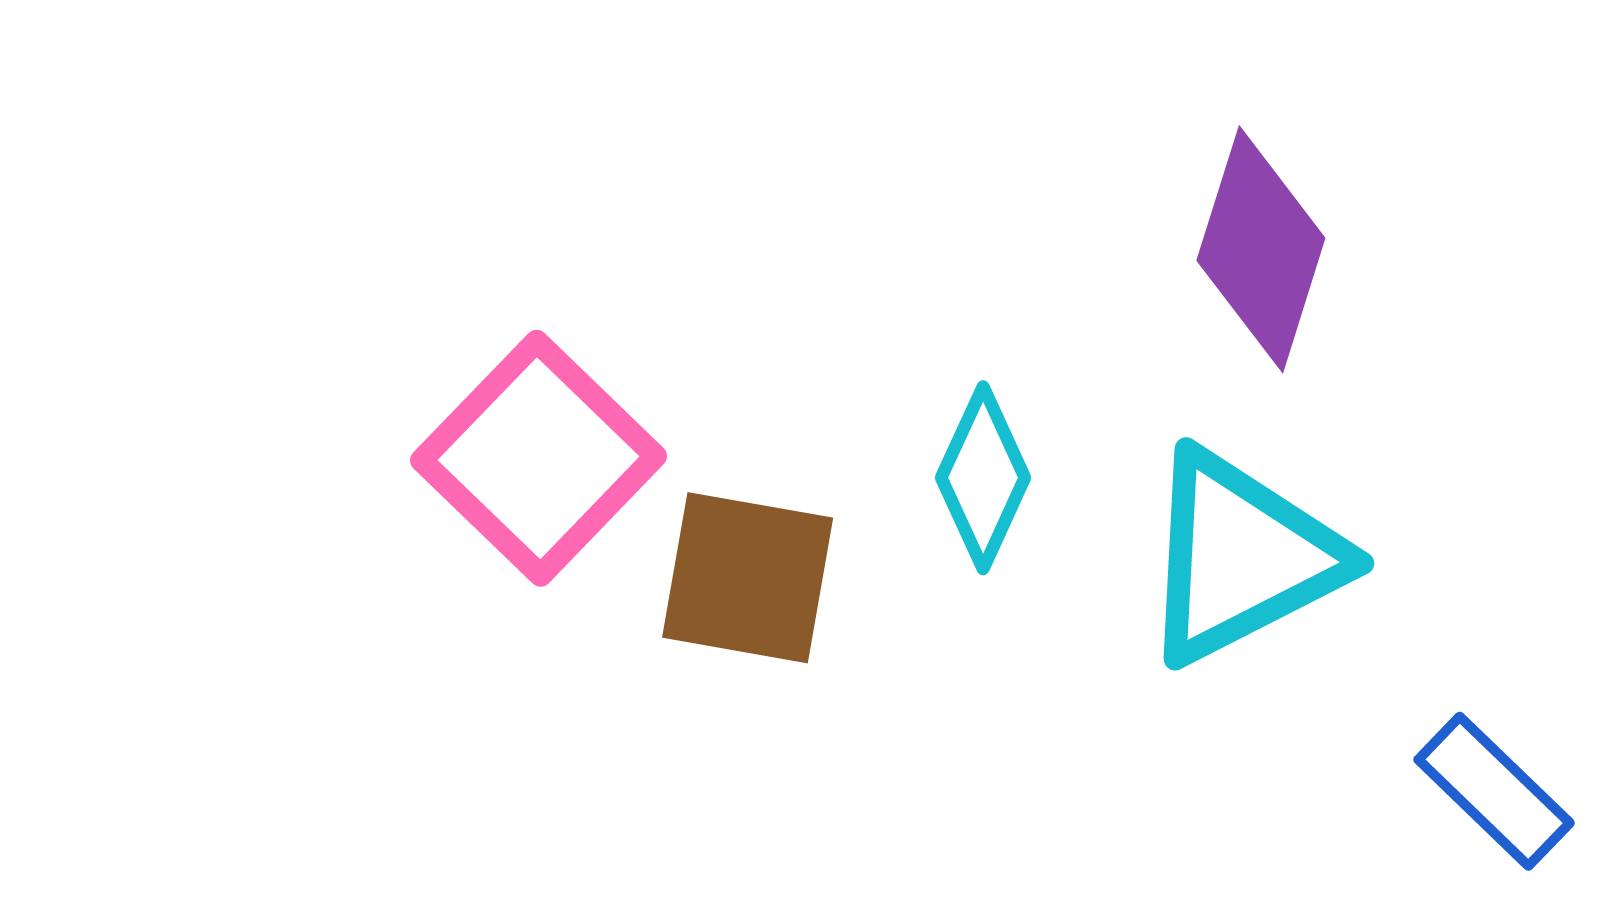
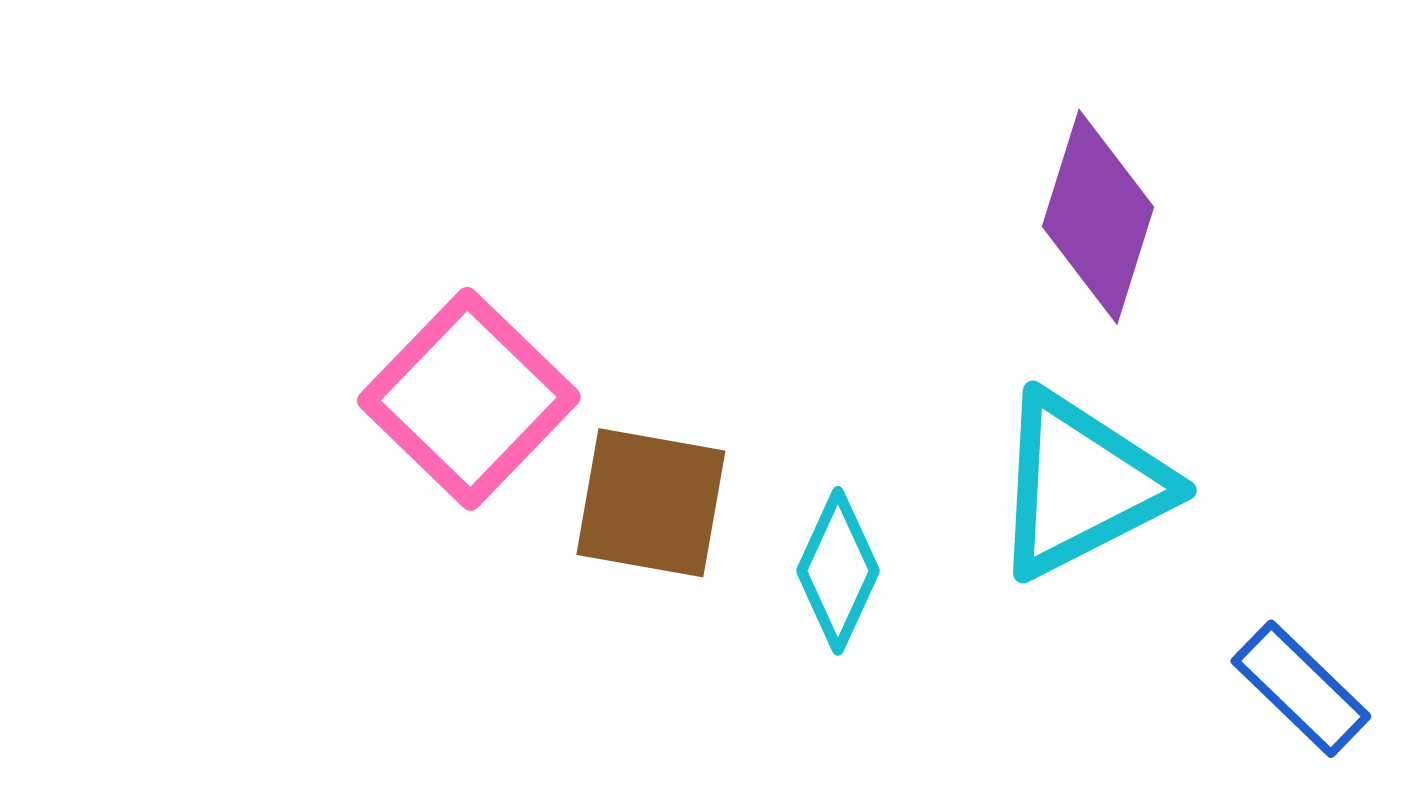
cyan diamond: (983, 478) -> (838, 571), moved

